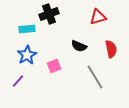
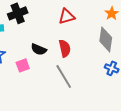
black semicircle: (79, 46) -> (39, 49), moved
red semicircle: (111, 49) -> (65, 48), moved

